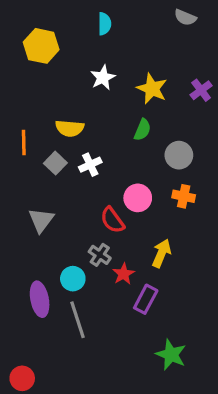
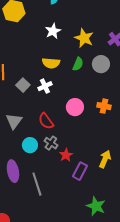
yellow semicircle: (70, 128) -> (51, 63), moved
gray circle: (179, 155) -> (101, 64), moved
red semicircle: (112, 220) -> (46, 121), moved
yellow arrow: (161, 253) -> (105, 159), moved
cyan circle: (73, 279) -> (30, 145), moved

